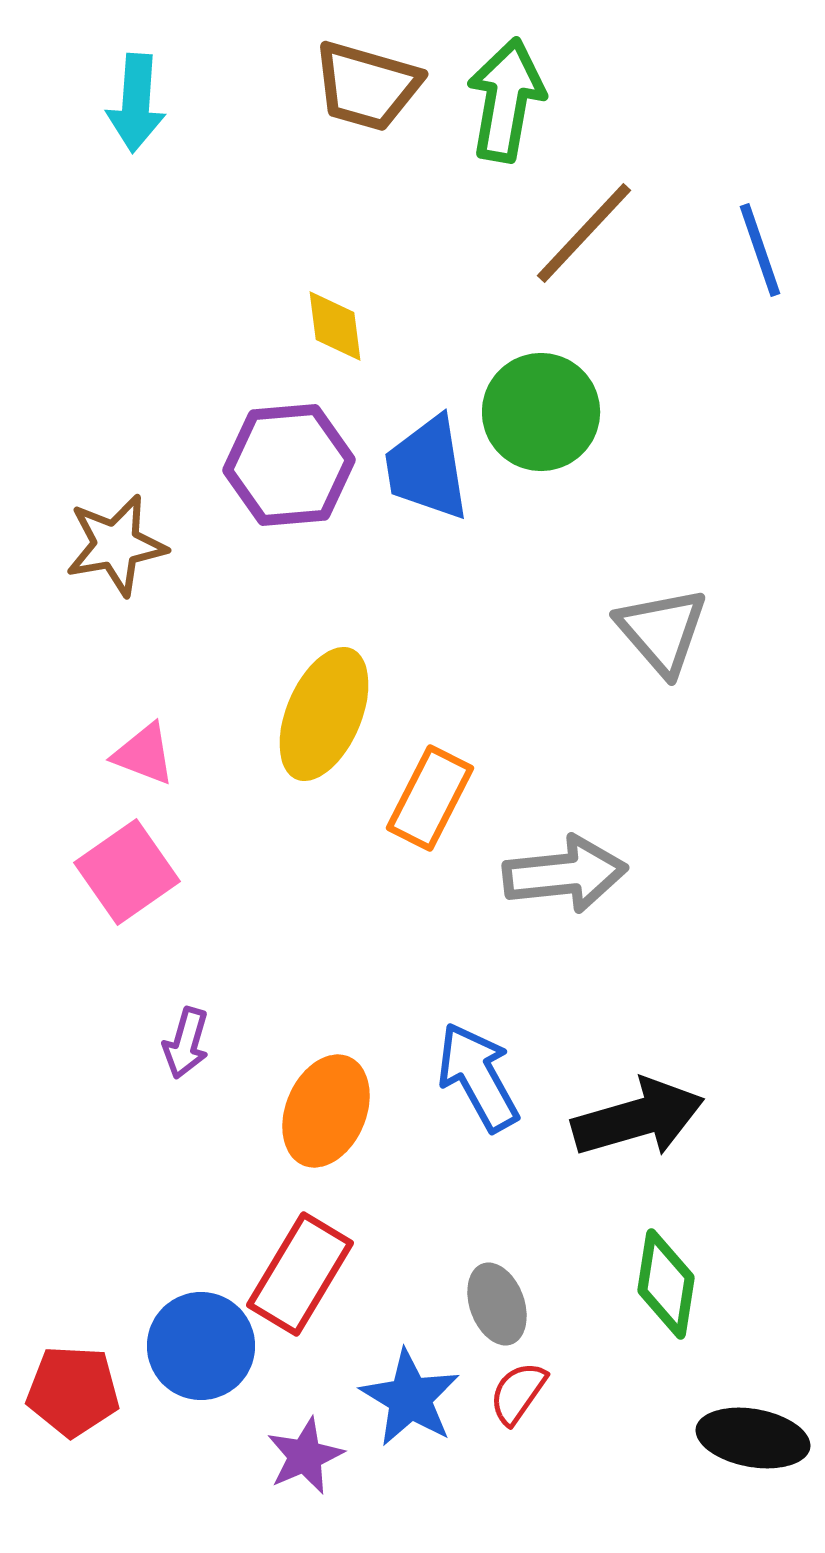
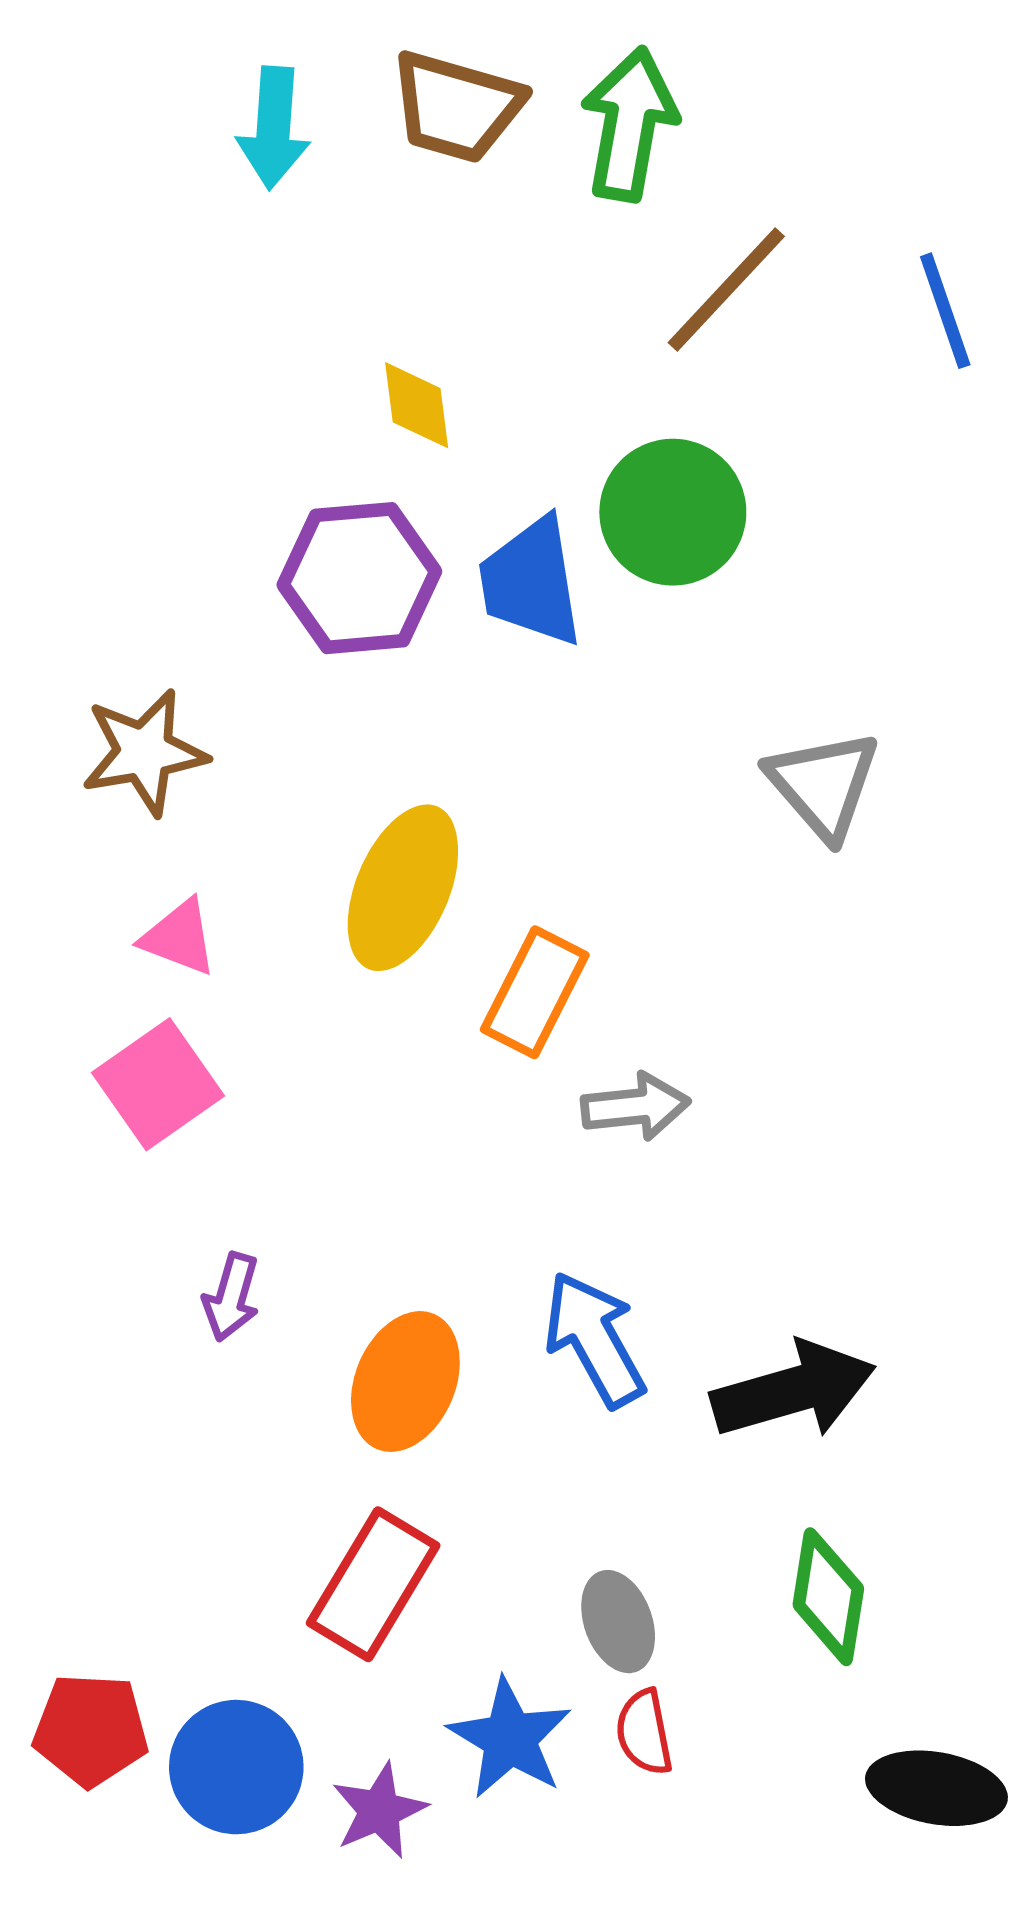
cyan arrow: (136, 103) -> (274, 128), moved
brown star: (116, 545) -> (144, 752), moved
gray arrow: (565, 874) -> (636, 1107), moved, size x0.7
blue circle: (201, 1346) -> (236, 1767), moved
red semicircle: (518, 1393) -> (644, 1732), turned -46

